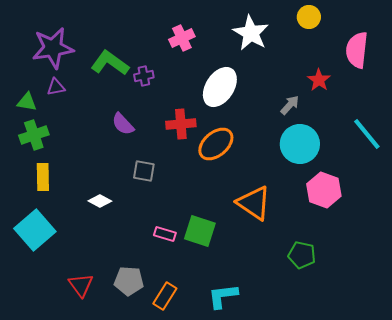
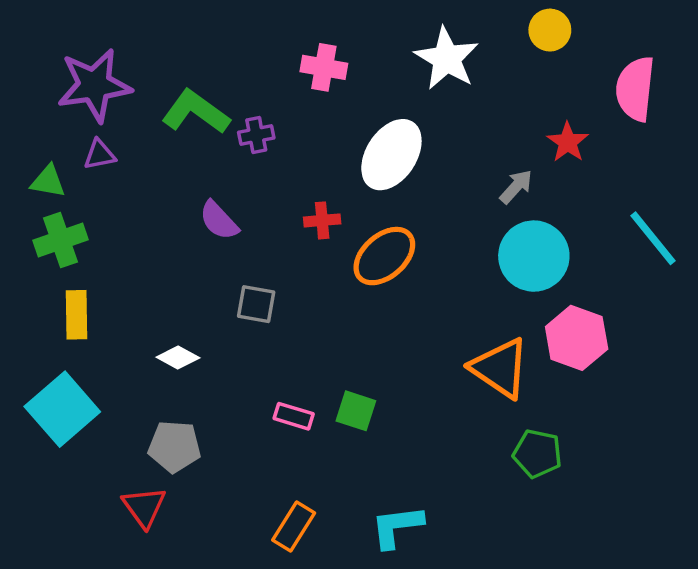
pink cross: (182, 38) -> (324, 67), turned 35
red cross: (181, 124) -> (322, 220), size x0.7
orange triangle: (254, 203) -> (500, 368), moved
green square: (200, 231) -> (356, 411), size x0.7
gray pentagon: (129, 281) -> (174, 446), moved

